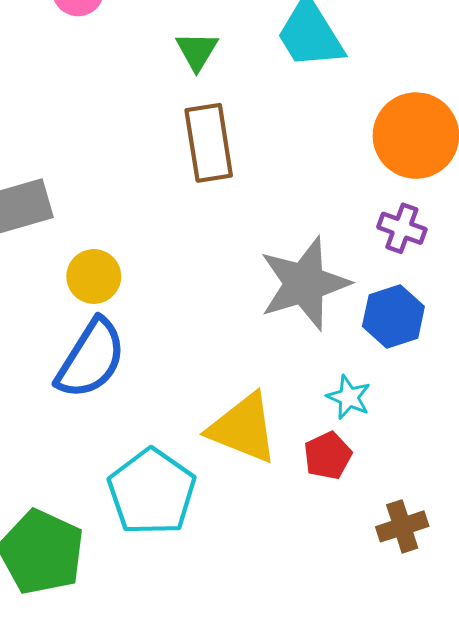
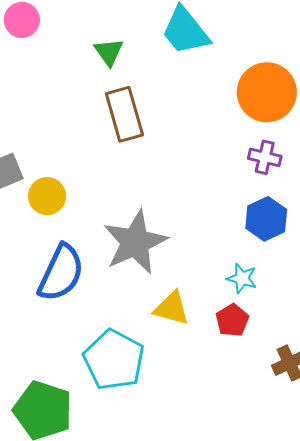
yellow circle: (94, 276) -> (47, 196), moved
gray star: (304, 284) -> (135, 242), moved
yellow triangle: (243, 428) -> (172, 308), size x0.7

